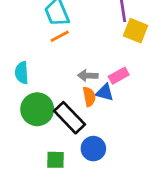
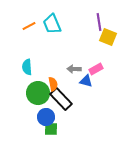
orange line: (60, 36) -> (29, 26), moved
orange semicircle: (89, 97) -> (53, 84), moved
blue circle: (93, 149) -> (46, 117), moved

